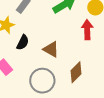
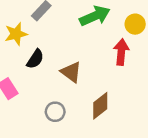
gray circle: (42, 81) -> (55, 112), size x0.6

